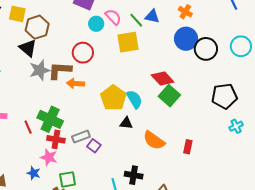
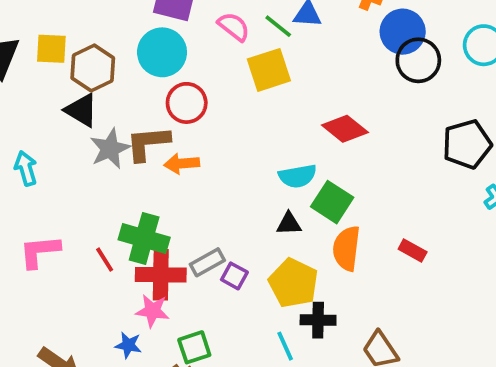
cyan circle: (96, 24) -> (162, 52), moved, size x1.6
blue circle: (186, 39) -> (403, 32), moved
green square: (169, 96) -> (332, 202), moved
yellow pentagon: (113, 98) -> (293, 283), moved
cyan semicircle: (134, 99) -> (298, 176), turned 120
red cross: (56, 139) -> (161, 275), size x1.4
orange semicircle: (154, 140) -> (346, 248), turned 70
red rectangle: (188, 147) -> (413, 251), turned -64

